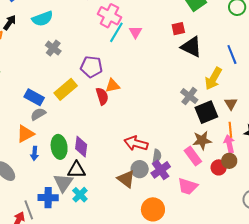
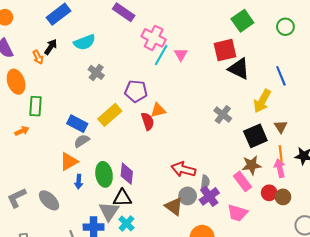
red square: (178, 29) -> (225, 50), size x1.6
gray cross: (189, 96) -> (223, 114), moved
brown circle: (229, 161) -> (283, 197), moved

